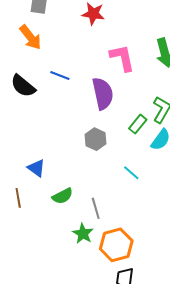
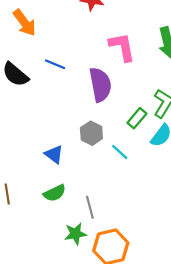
blue triangle: (36, 168) -> (54, 154), moved
cyan line: (131, 173) -> (120, 152), moved
green star: (83, 233) -> (76, 234), turned 30

